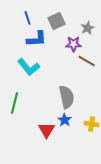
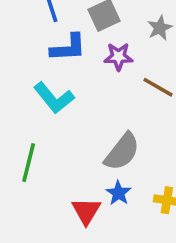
purple star: (74, 44) -> (118, 57), moved
gray semicircle: (67, 97) -> (122, 152), turned 50

